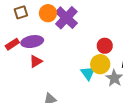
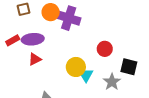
purple cross: (66, 18) -> (69, 18), turned -30
yellow circle: (100, 64) -> (76, 67), moved

